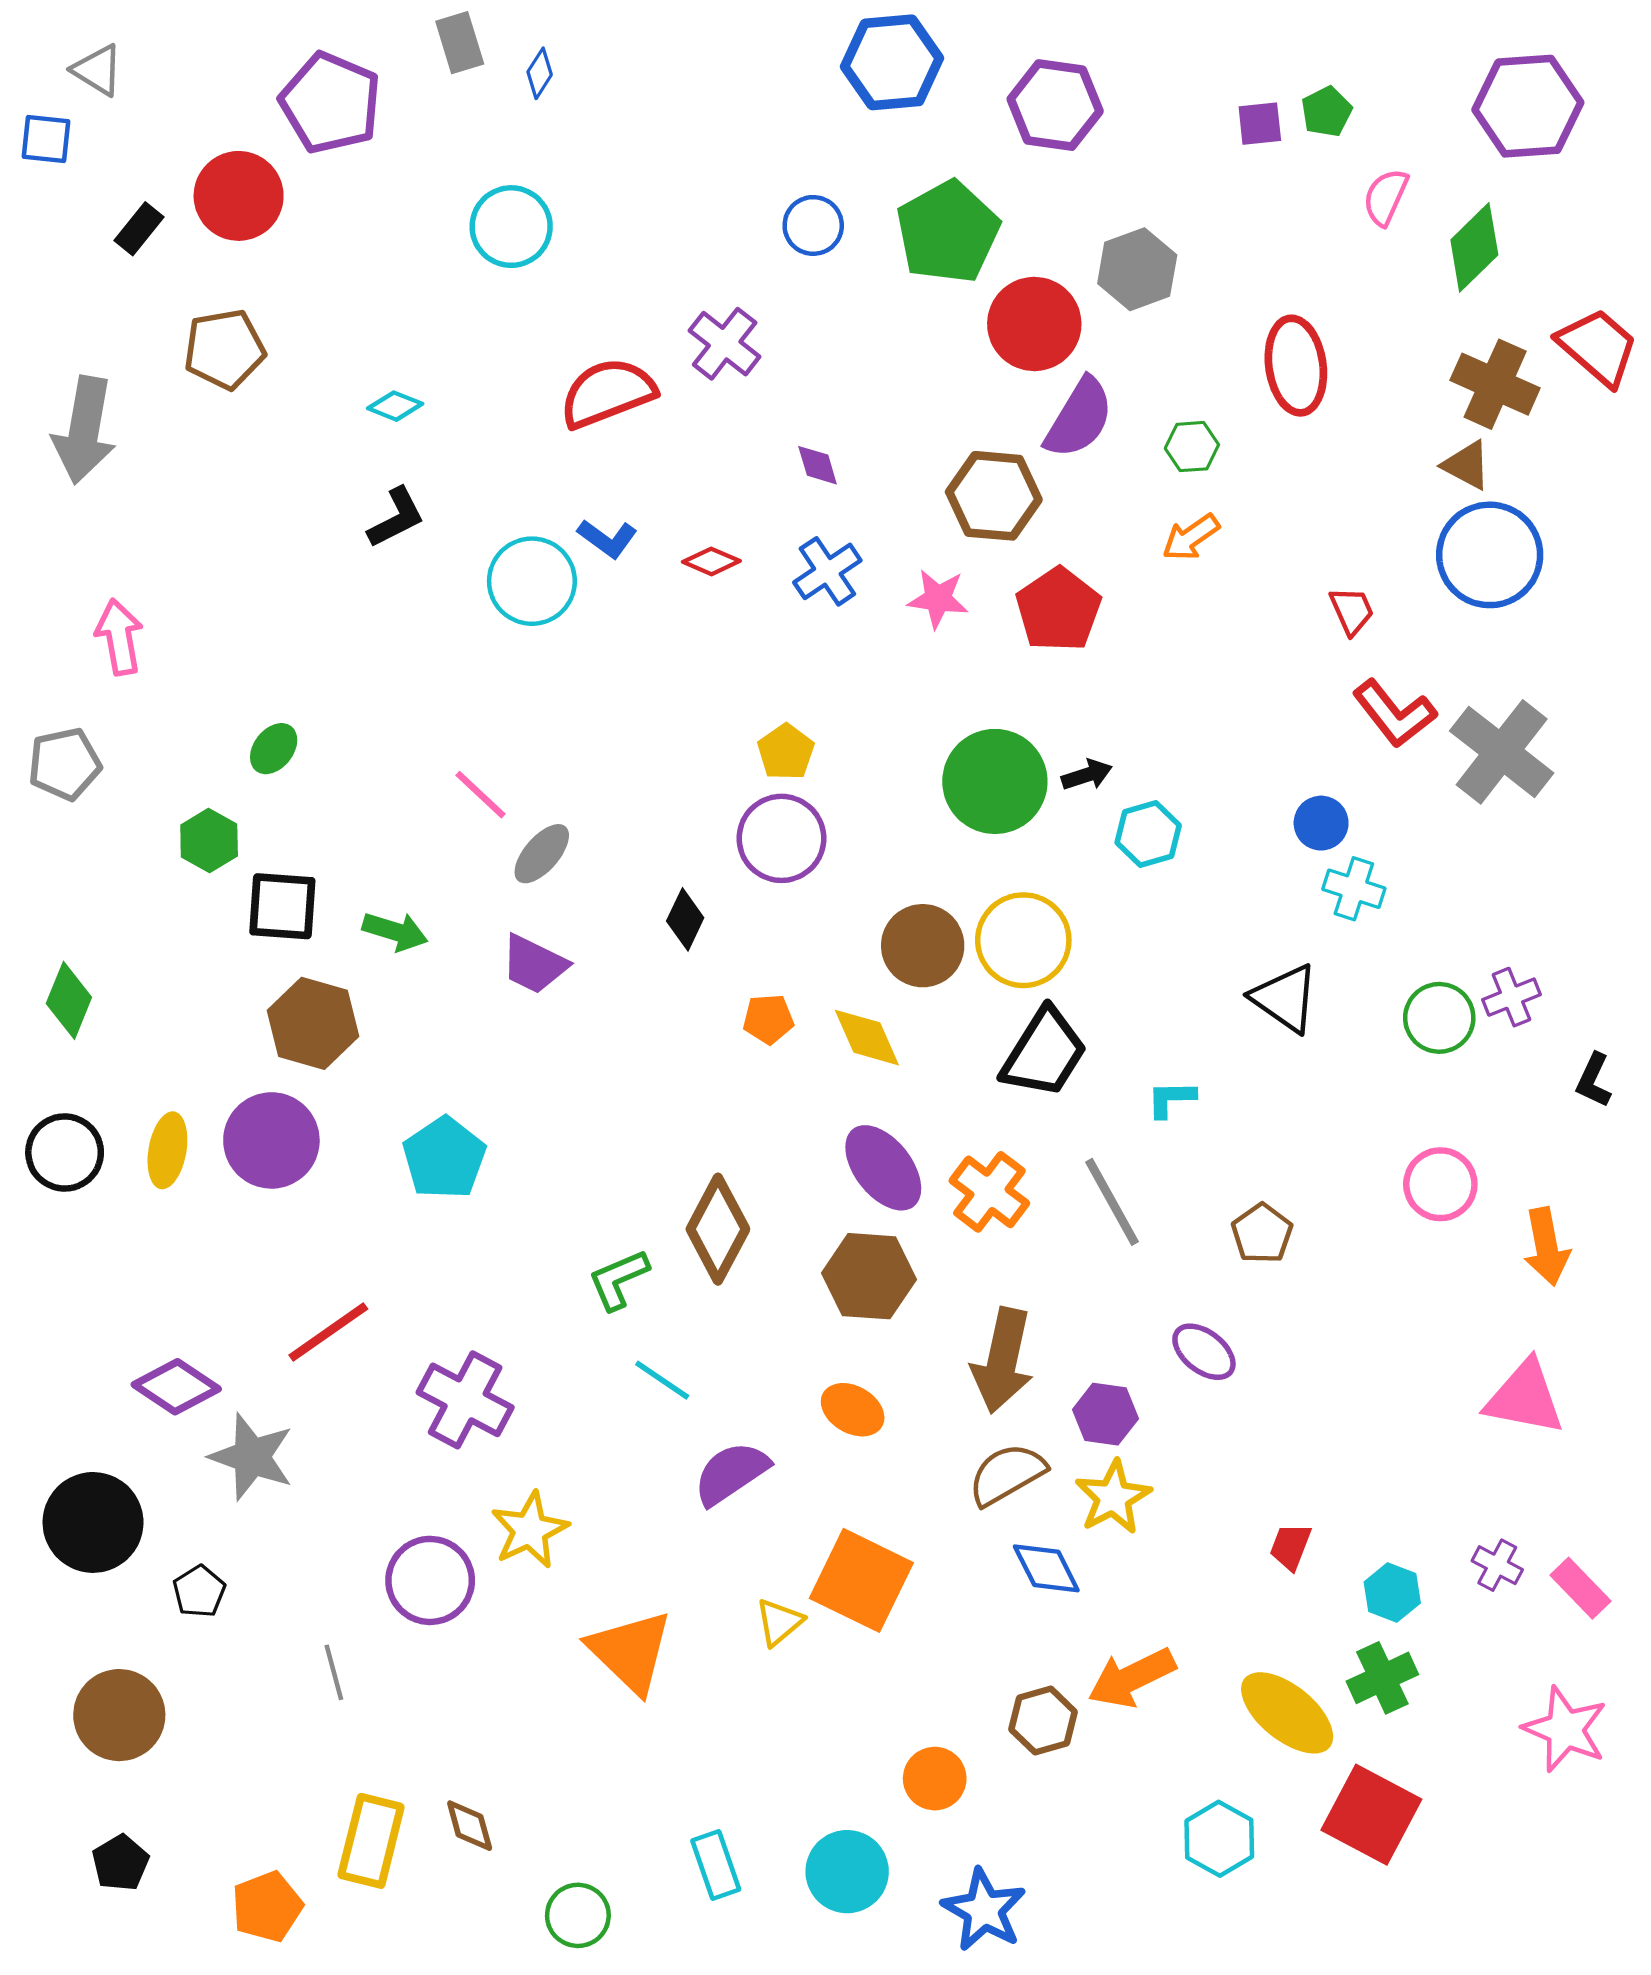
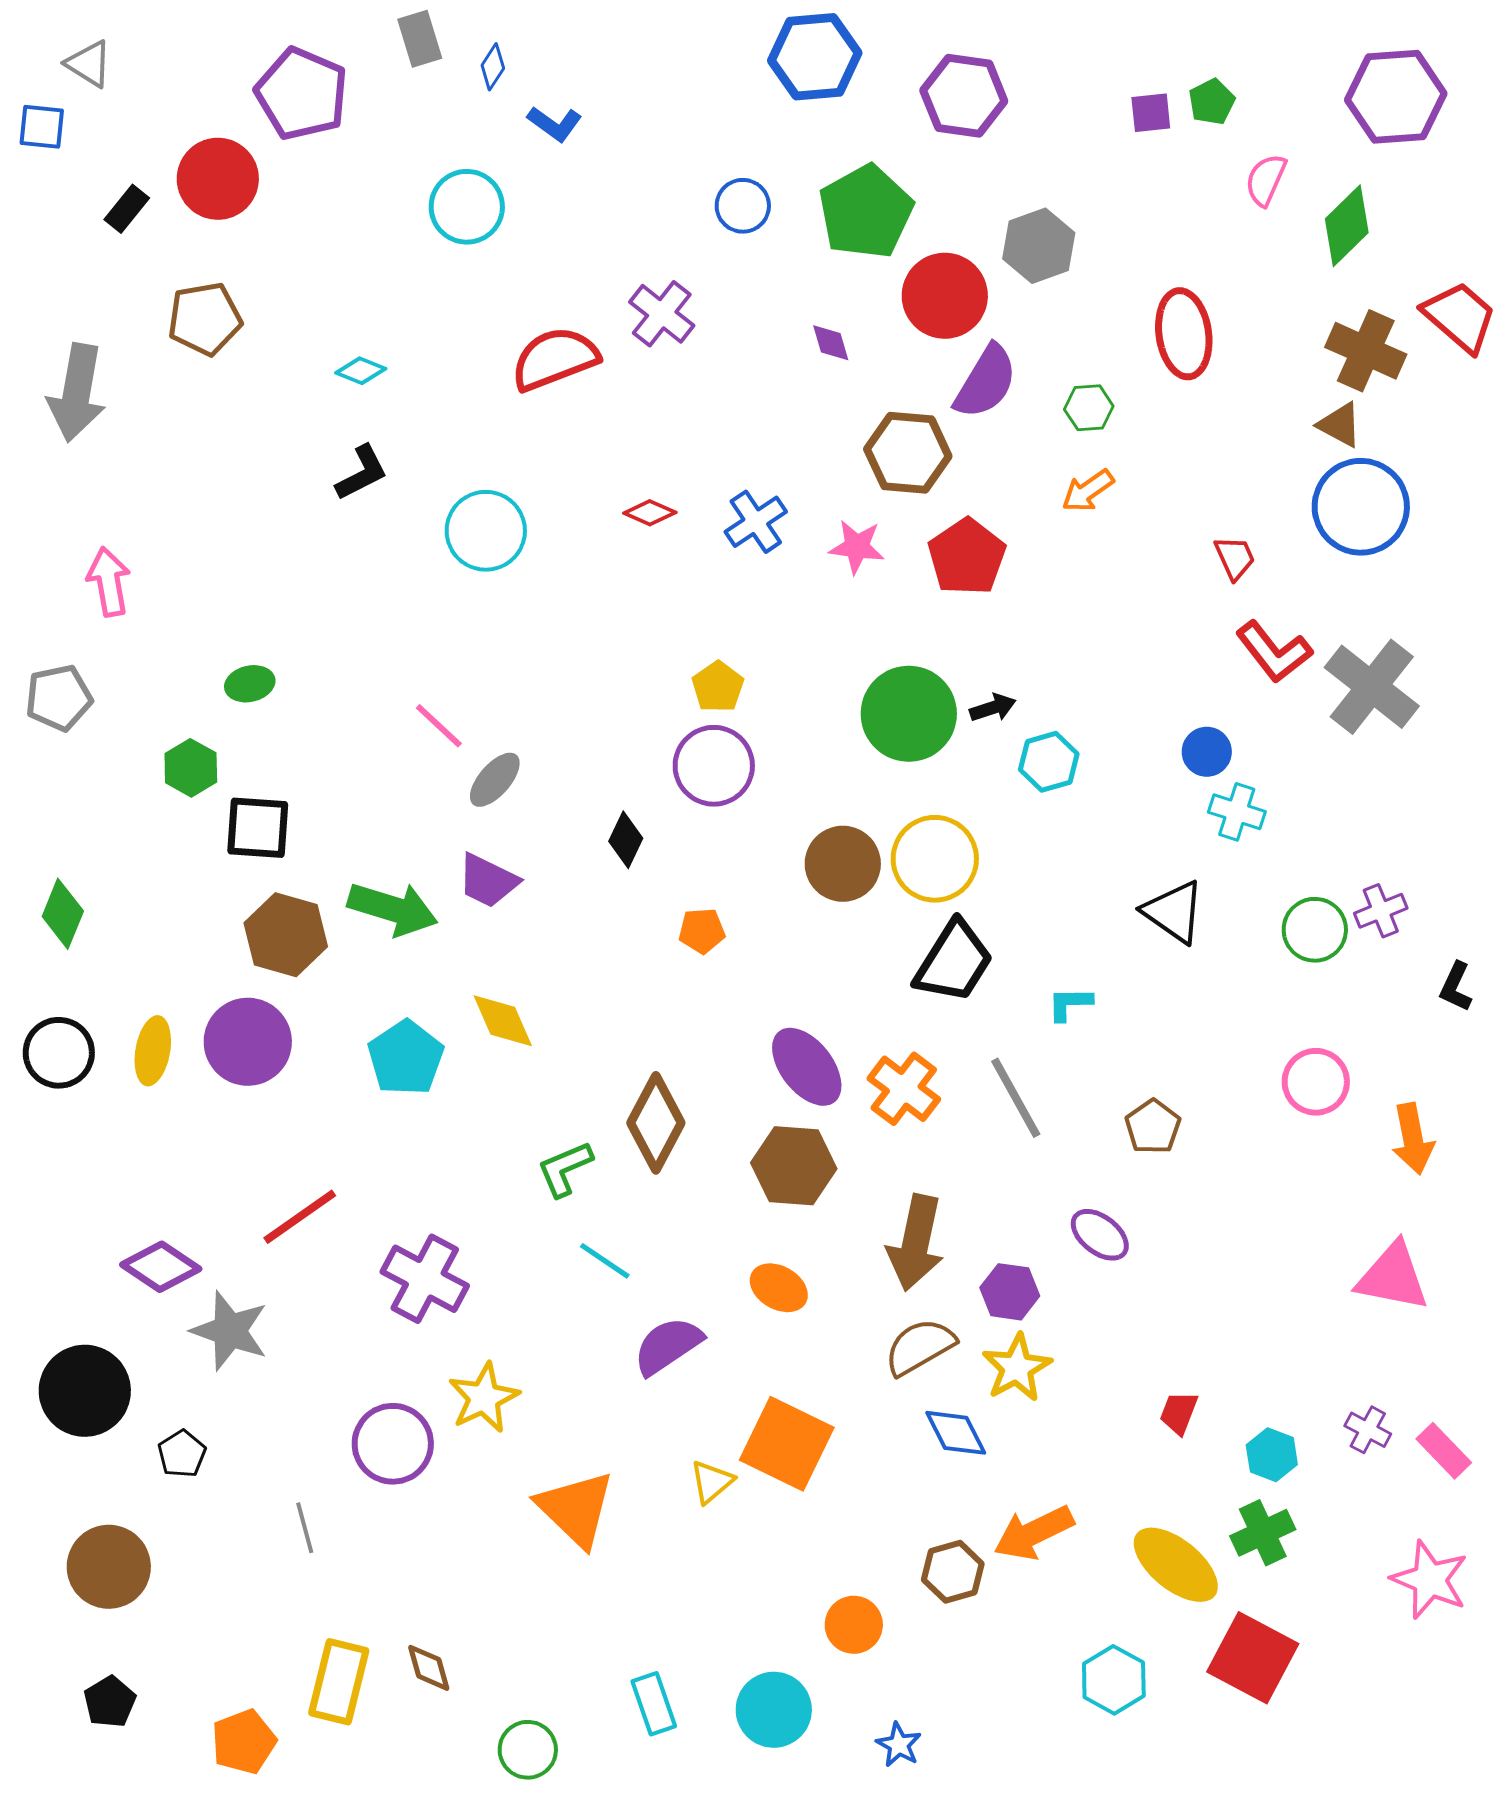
purple diamond: (818, 465) -> (831, 343), moved
blue L-shape: (607, 538) -> (555, 124), moved
green ellipse: (274, 749) -> (250, 684), turned 39
green arrow: (395, 931) -> (393, 909), moved, size x1.5
yellow diamond: (867, 1038) -> (503, 1021), moved
blue star: (984, 1910) -> (899, 1745), size x0.6

